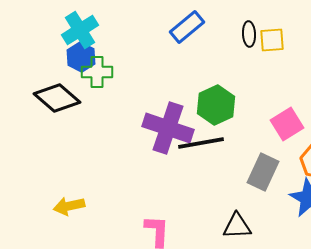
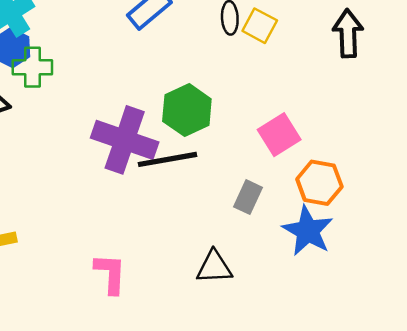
yellow square: (272, 40) -> (260, 26), turned 32
gray rectangle: (263, 172) -> (248, 197), size x0.7

